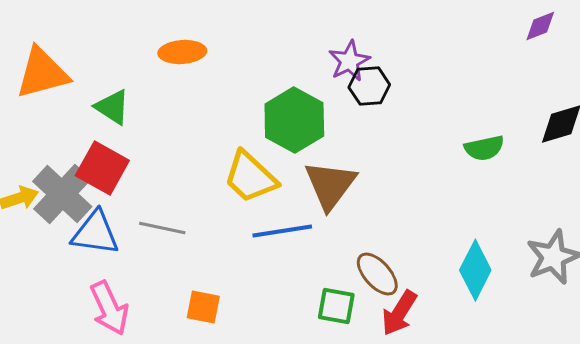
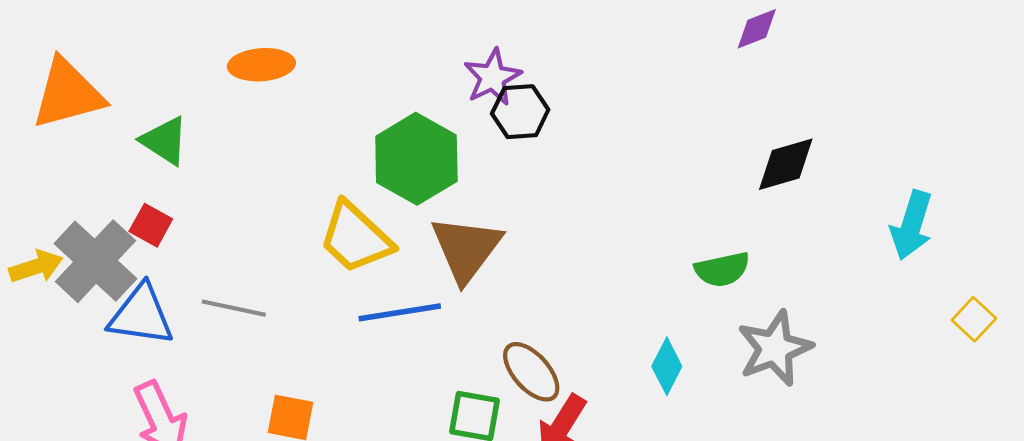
green semicircle: (484, 148) -> (722, 269), moved
red square: (102, 168) -> (151, 225), size x0.6
cyan diamond: (475, 270) -> (667, 366), size x0.7

